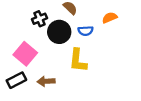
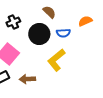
black cross: (39, 19) -> (13, 22), moved
yellow L-shape: (78, 60) -> (56, 60), turned 45

